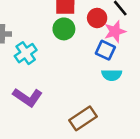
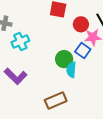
green circle: (64, 29) -> (64, 59), moved
cyan semicircle: (112, 75) -> (71, 70), moved, turned 84

